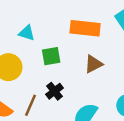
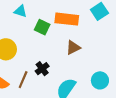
cyan triangle: (27, 33) -> (20, 11), moved
green square: (51, 56) -> (42, 27), moved, turned 35

